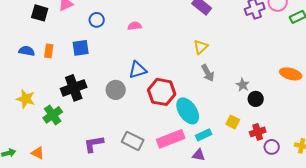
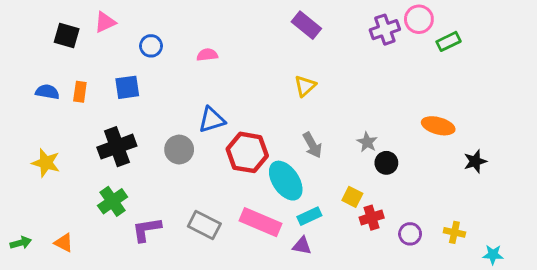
gray arrow: (208, 73) -> (312, 145), moved
green cross: (53, 115) -> (113, 201), moved
red cross: (258, 132) -> (372, 218), moved
pink rectangle: (171, 139) -> (261, 222), turned 44

